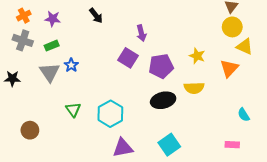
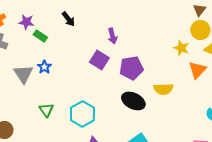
green rectangle: (52, 46) -> (40, 36), moved, turned 56
yellow star: (197, 56) -> (181, 48), moved
black ellipse: (163, 100) -> (133, 101), turned 40

